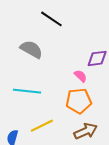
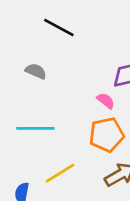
gray semicircle: (31, 49) -> (36, 71), size x0.7

